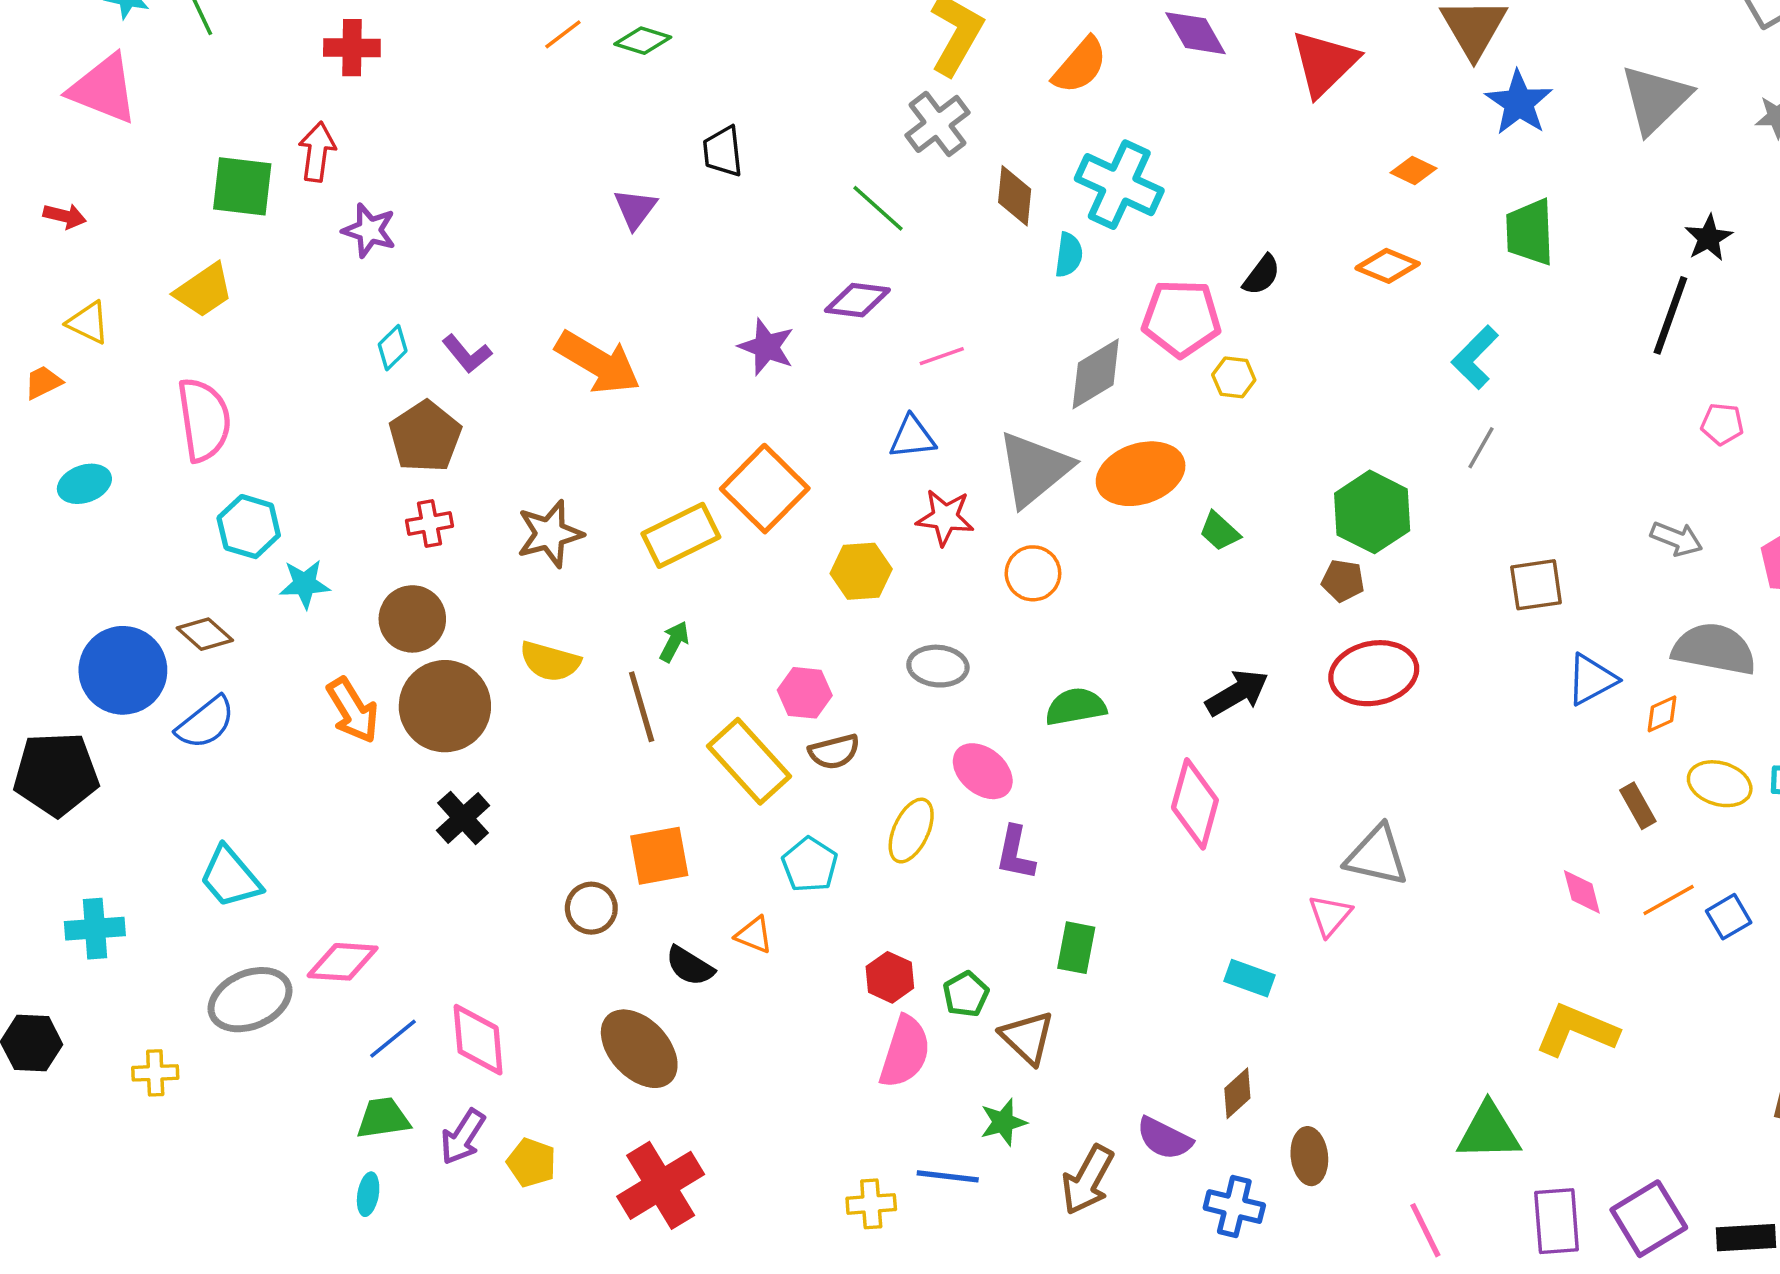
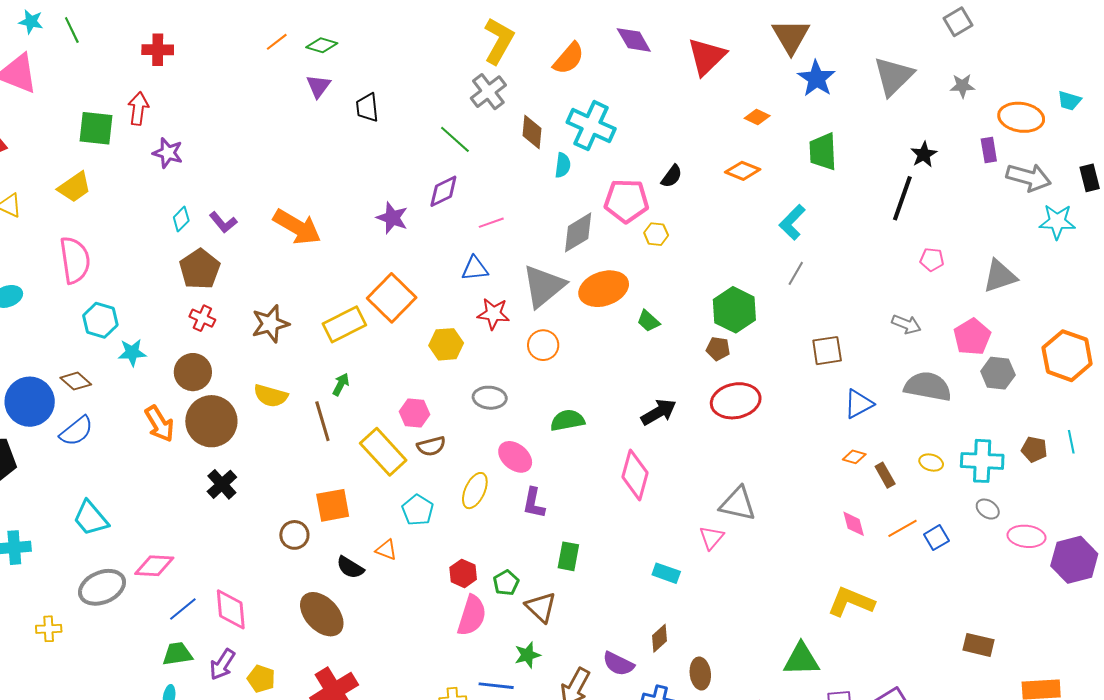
purple triangle: (635, 209) -> (318, 86), moved
purple diamond: (857, 300) -> (443, 191), turned -33
red cross: (429, 523) -> (202, 318), turned 35
orange diamond: (1662, 714) -> (854, 457), moved, turned 40
yellow ellipse: (1720, 784) -> (931, 463), size x0.7

